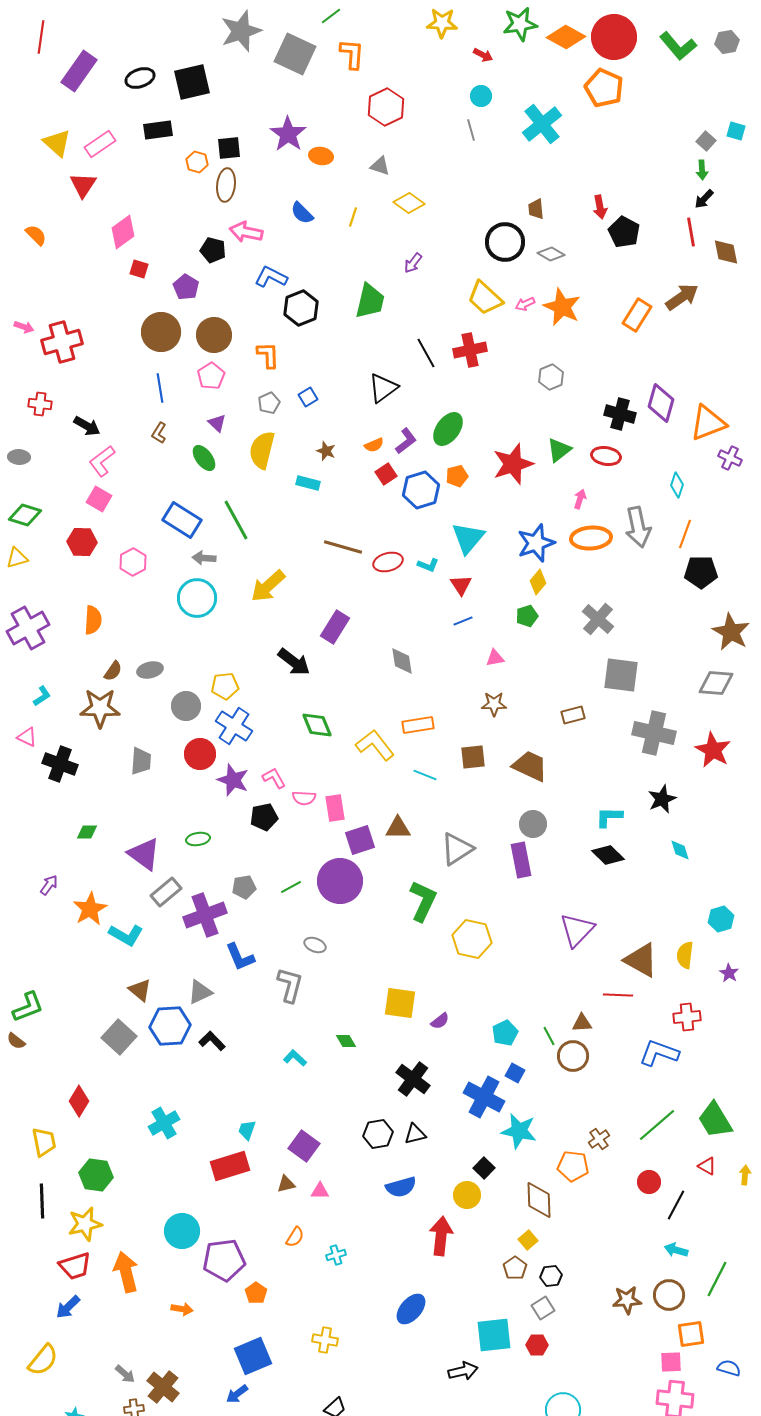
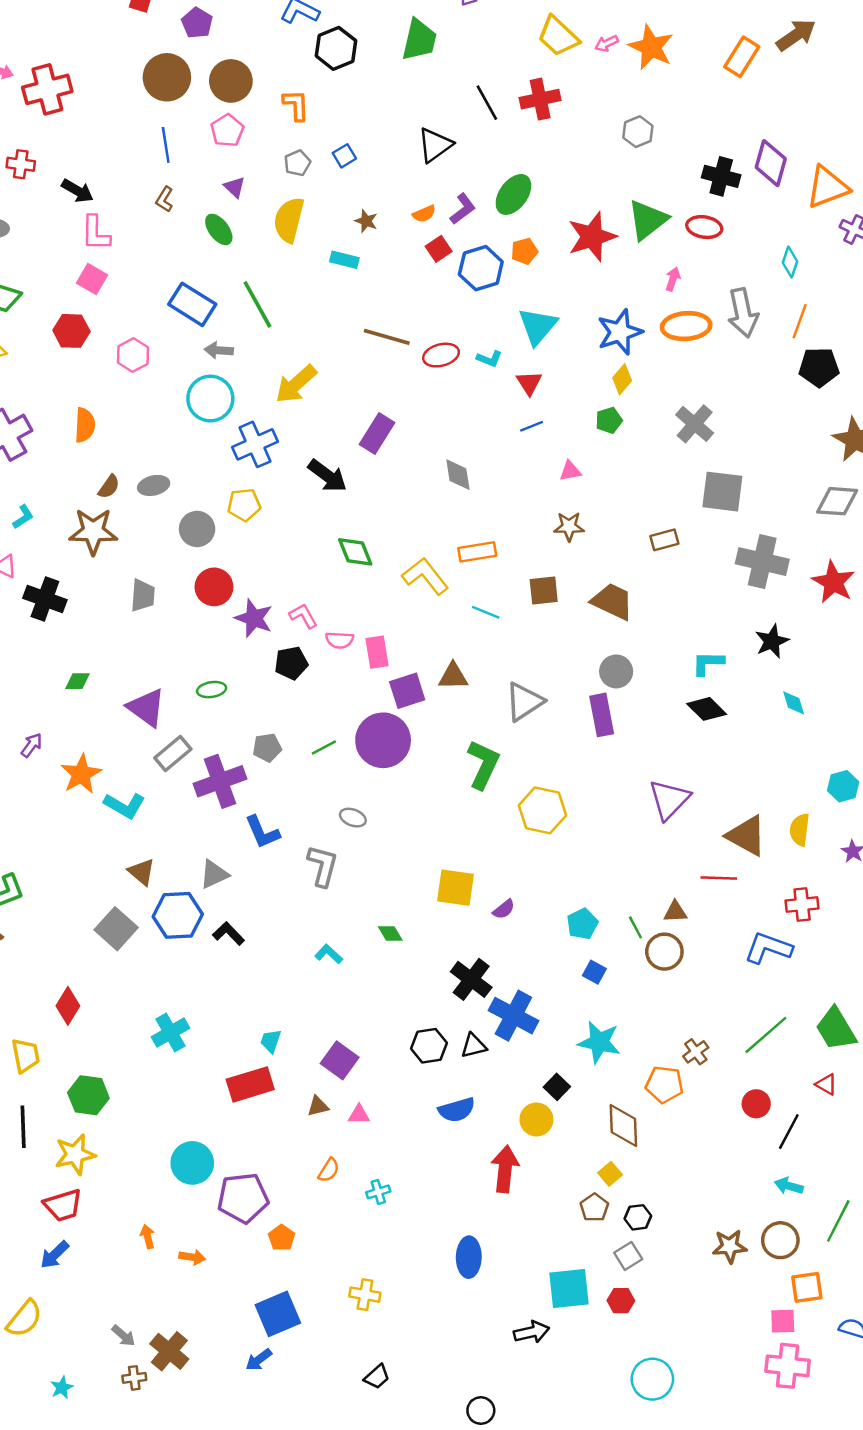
green triangle: (559, 450) -> (648, 220), size x1.4
pink L-shape: (102, 461) -> (96, 233), turned -52
blue cross: (234, 726) -> (255, 444), moved, turned 33
blue cross: (484, 1097) -> (513, 1016), moved
orange arrow: (126, 1272) -> (148, 1237), moved, size x0.5
blue ellipse: (411, 1309) -> (469, 1257), turned -40

